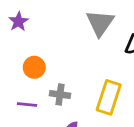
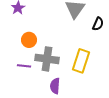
gray cross: (60, 94) -> (47, 59), size x1.6

